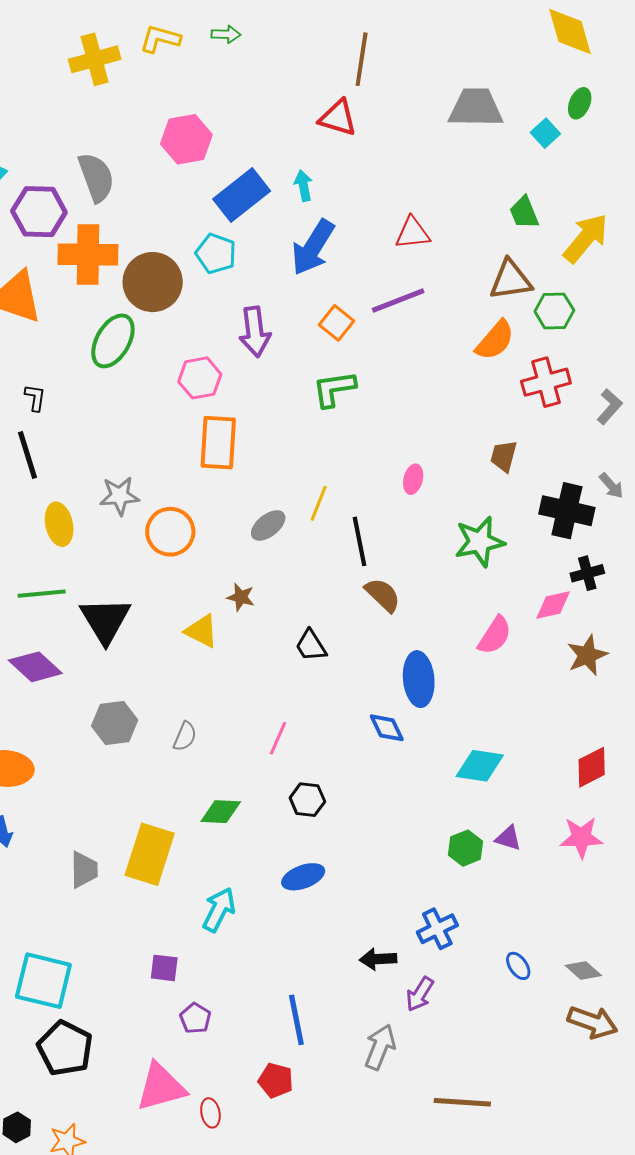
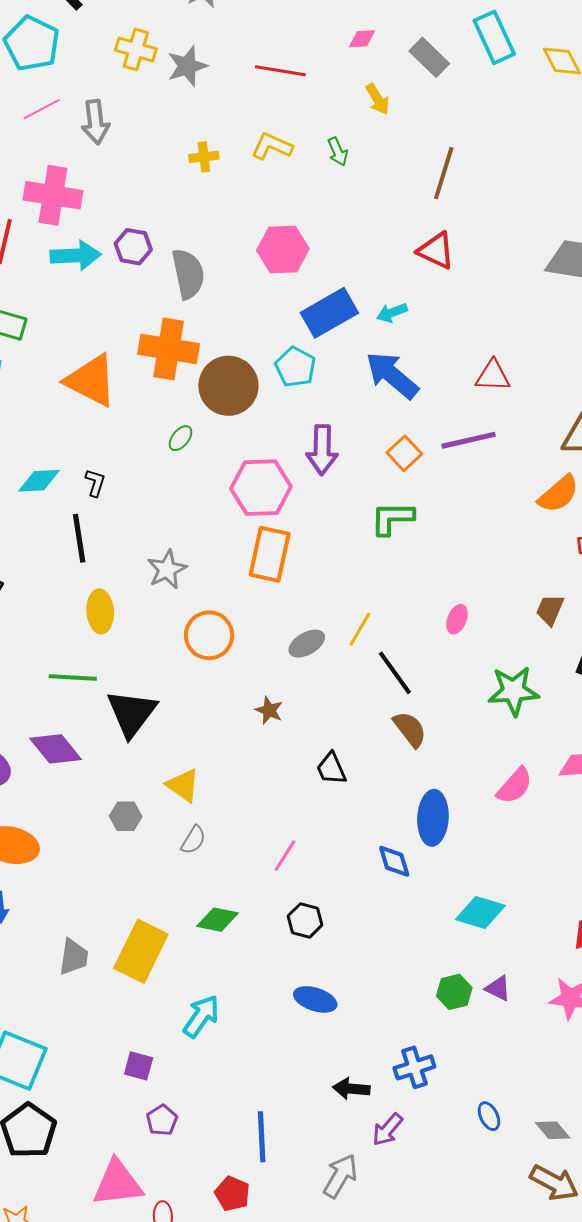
green arrow: (226, 34) -> (338, 152), turned 56
yellow cross: (95, 59) -> (204, 157), size x0.6
brown line: (362, 59) -> (444, 173), moved
cyan arrow: (303, 186) -> (392, 313), turned -108
purple hexagon: (39, 212) -> (133, 247), moved, size x0.7
blue arrow: (313, 247) -> (392, 375), turned 90
green ellipse: (113, 341) -> (181, 438), size x0.5
pink hexagon: (200, 378) -> (261, 488), size x1.4
gray star: (119, 496) -> (167, 569), moved, turned -30
black line: (360, 541) -> (395, 673), turned -33
yellow triangle: (202, 631) -> (183, 785), moved
gray hexagon: (115, 723) -> (126, 816), size x0.7
blue ellipse: (303, 877) -> (315, 999), moved, turned 30

